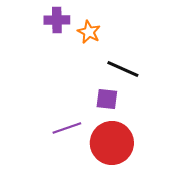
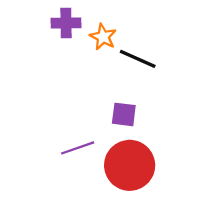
black line: (123, 69) -> (138, 59), moved

